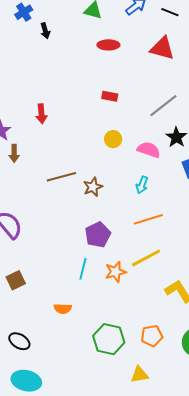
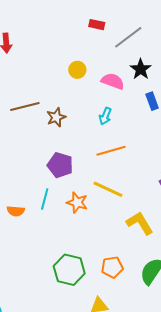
red rectangle: (110, 96) -> (97, 25), moved
purple pentagon: (98, 235) -> (60, 165), turned -30
yellow line: (146, 258) -> (108, 189), turned 52
orange star: (116, 272) -> (77, 203), turned 30
orange semicircle: (63, 309) -> (16, 211), moved

